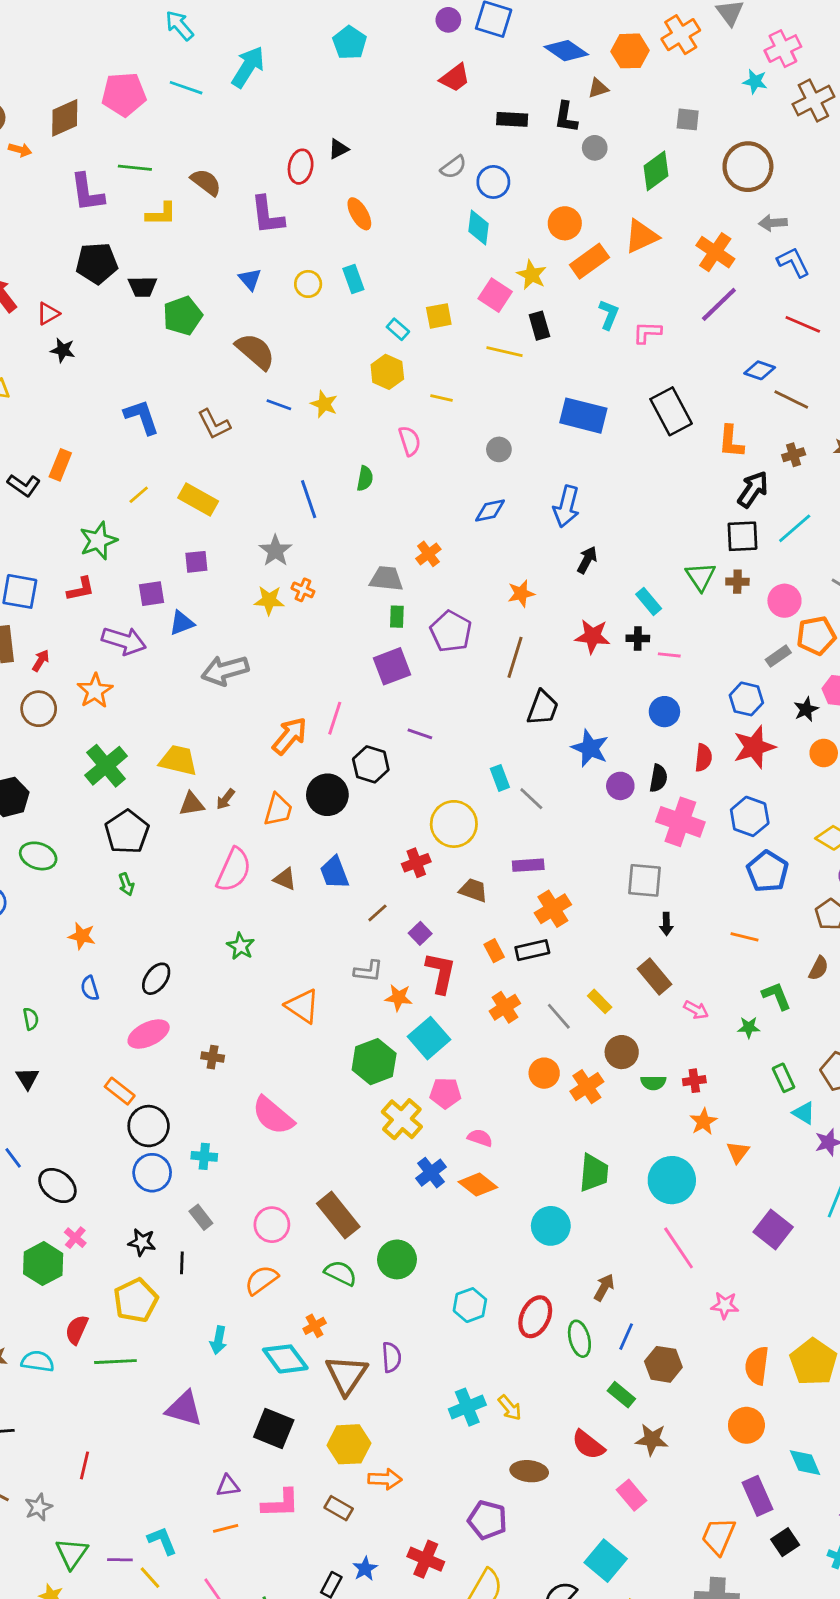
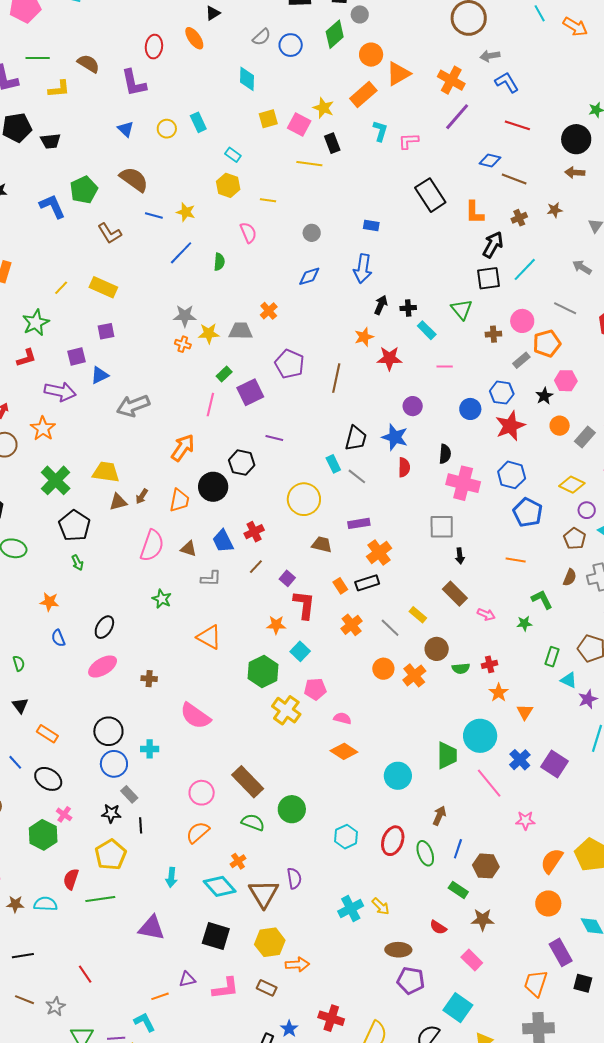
black triangle: (338, 149) -> (213, 13), moved
green diamond: (656, 171) -> (335, 34), moved
orange ellipse: (359, 214) -> (194, 38), moved
orange circle: (565, 223) -> (371, 55), moved
cyan diamond: (478, 228) -> (247, 79), moved
green pentagon: (183, 316) -> (84, 190), moved
yellow square: (439, 316) -> (268, 119), moved
blue rectangle: (583, 416) -> (371, 225), moved, size x0.5
blue L-shape: (142, 417) -> (52, 206), moved
blue line: (309, 499) -> (181, 253), moved, turned 68
gray star: (275, 551) -> (185, 316), moved, turned -30
brown cross: (737, 582) -> (493, 334), moved
orange star: (521, 594) -> (364, 337), moved
yellow star: (269, 600) -> (209, 333), moved
green rectangle: (397, 617) -> (224, 374), moved, turned 49
black cross: (638, 638) -> (408, 308), moved
black trapezoid: (543, 708) -> (356, 438), moved
blue circle: (664, 712) -> (470, 409), moved
pink line: (335, 718) -> (210, 405), moved
red semicircle: (703, 758) -> (404, 467), moved
purple circle: (620, 786) -> (413, 406), moved
red cross: (416, 863) -> (254, 532), moved
gray L-shape: (368, 971) -> (211, 579), moved
cyan square: (429, 1038) -> (300, 651), size x0.7
green rectangle: (783, 1078) -> (552, 657), turned 48
orange rectangle: (120, 1091) -> (47, 734), moved
blue cross: (431, 1173) -> (520, 760), moved
green trapezoid: (594, 1173) -> (447, 755), moved
gray rectangle: (201, 1217) -> (129, 794), moved
orange semicircle: (757, 1366) -> (552, 861), turned 32
red semicircle: (588, 1445) -> (438, 927), size x0.7
red line: (85, 1465) -> (85, 974), turned -42
purple pentagon: (487, 1520) -> (411, 981), moved
orange line: (226, 1528) -> (160, 996), moved
black square: (785, 1542) -> (583, 983), turned -36

